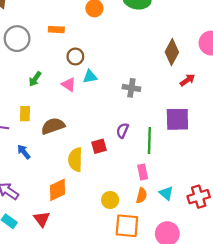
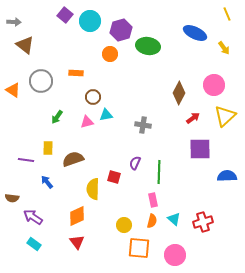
pink triangle: (69, 85) -> (87, 122), turned -48
purple square: (177, 119) -> (200, 149), moved
red square: (99, 146) -> (114, 177), turned 32
red triangle: (42, 219) -> (77, 242), moved

